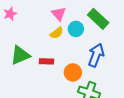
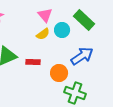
blue arrow: (96, 55) -> (82, 56), turned 35

